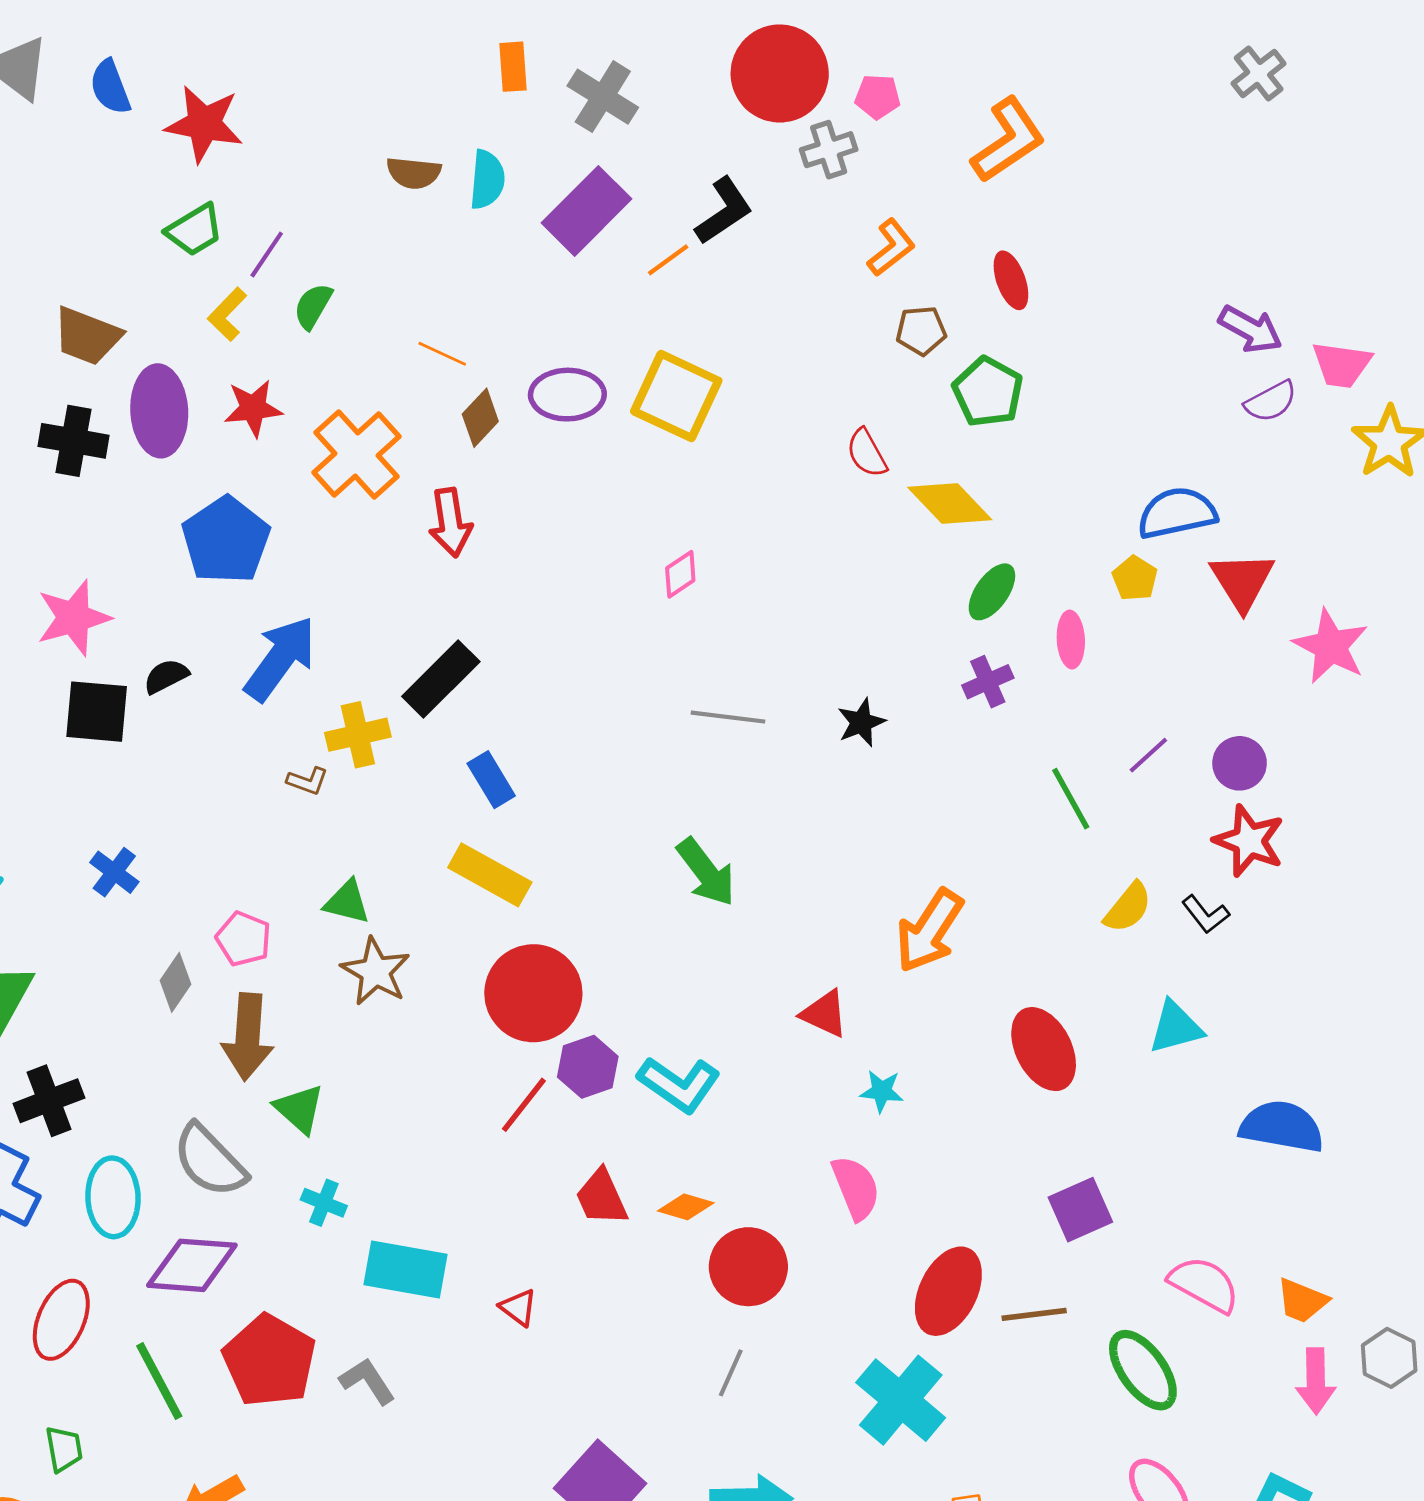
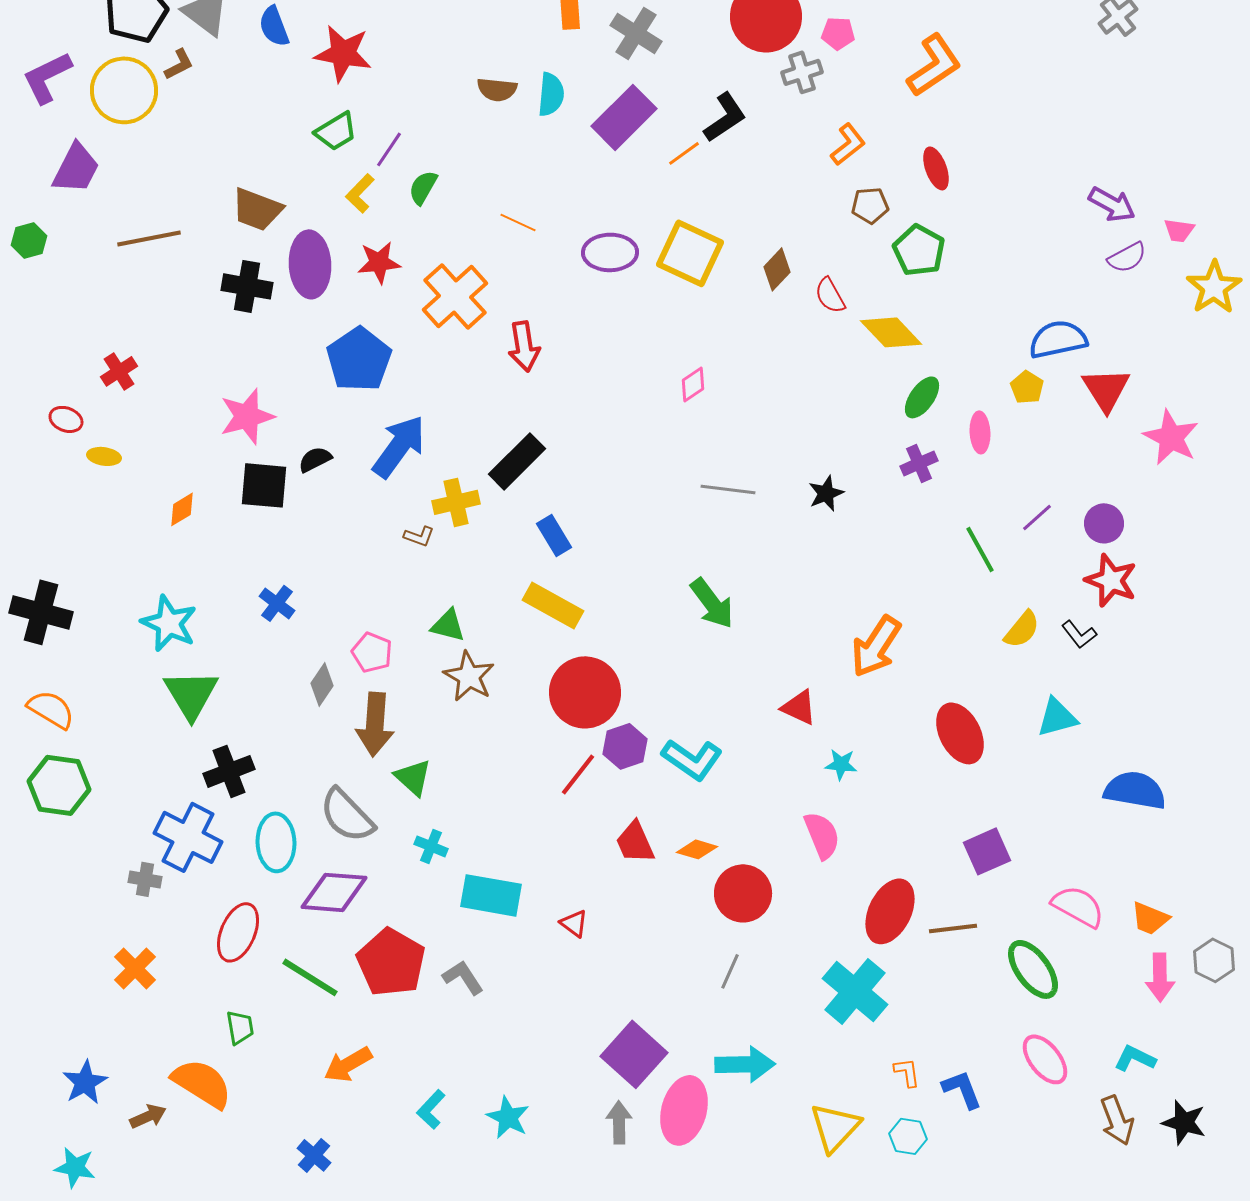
pink trapezoid: (1342, 365) -> (1179, 230), size x0.7
brown diamond: (480, 418) -> (777, 269), moved
green line: (159, 1381) -> (310, 977), turned -30

